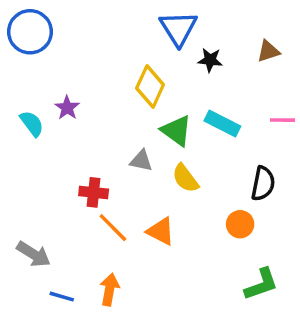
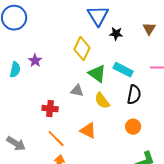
brown triangle: (268, 51) -> (149, 29), turned -40
cyan semicircle: (32, 124) -> (15, 70), turned 49
black semicircle: (263, 184) -> (134, 95), moved
orange line: (113, 228) -> (56, 139), moved

